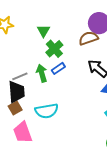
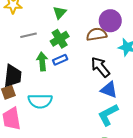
green triangle: (43, 31) -> (60, 13), moved
gray line: (20, 76) -> (29, 35), moved

